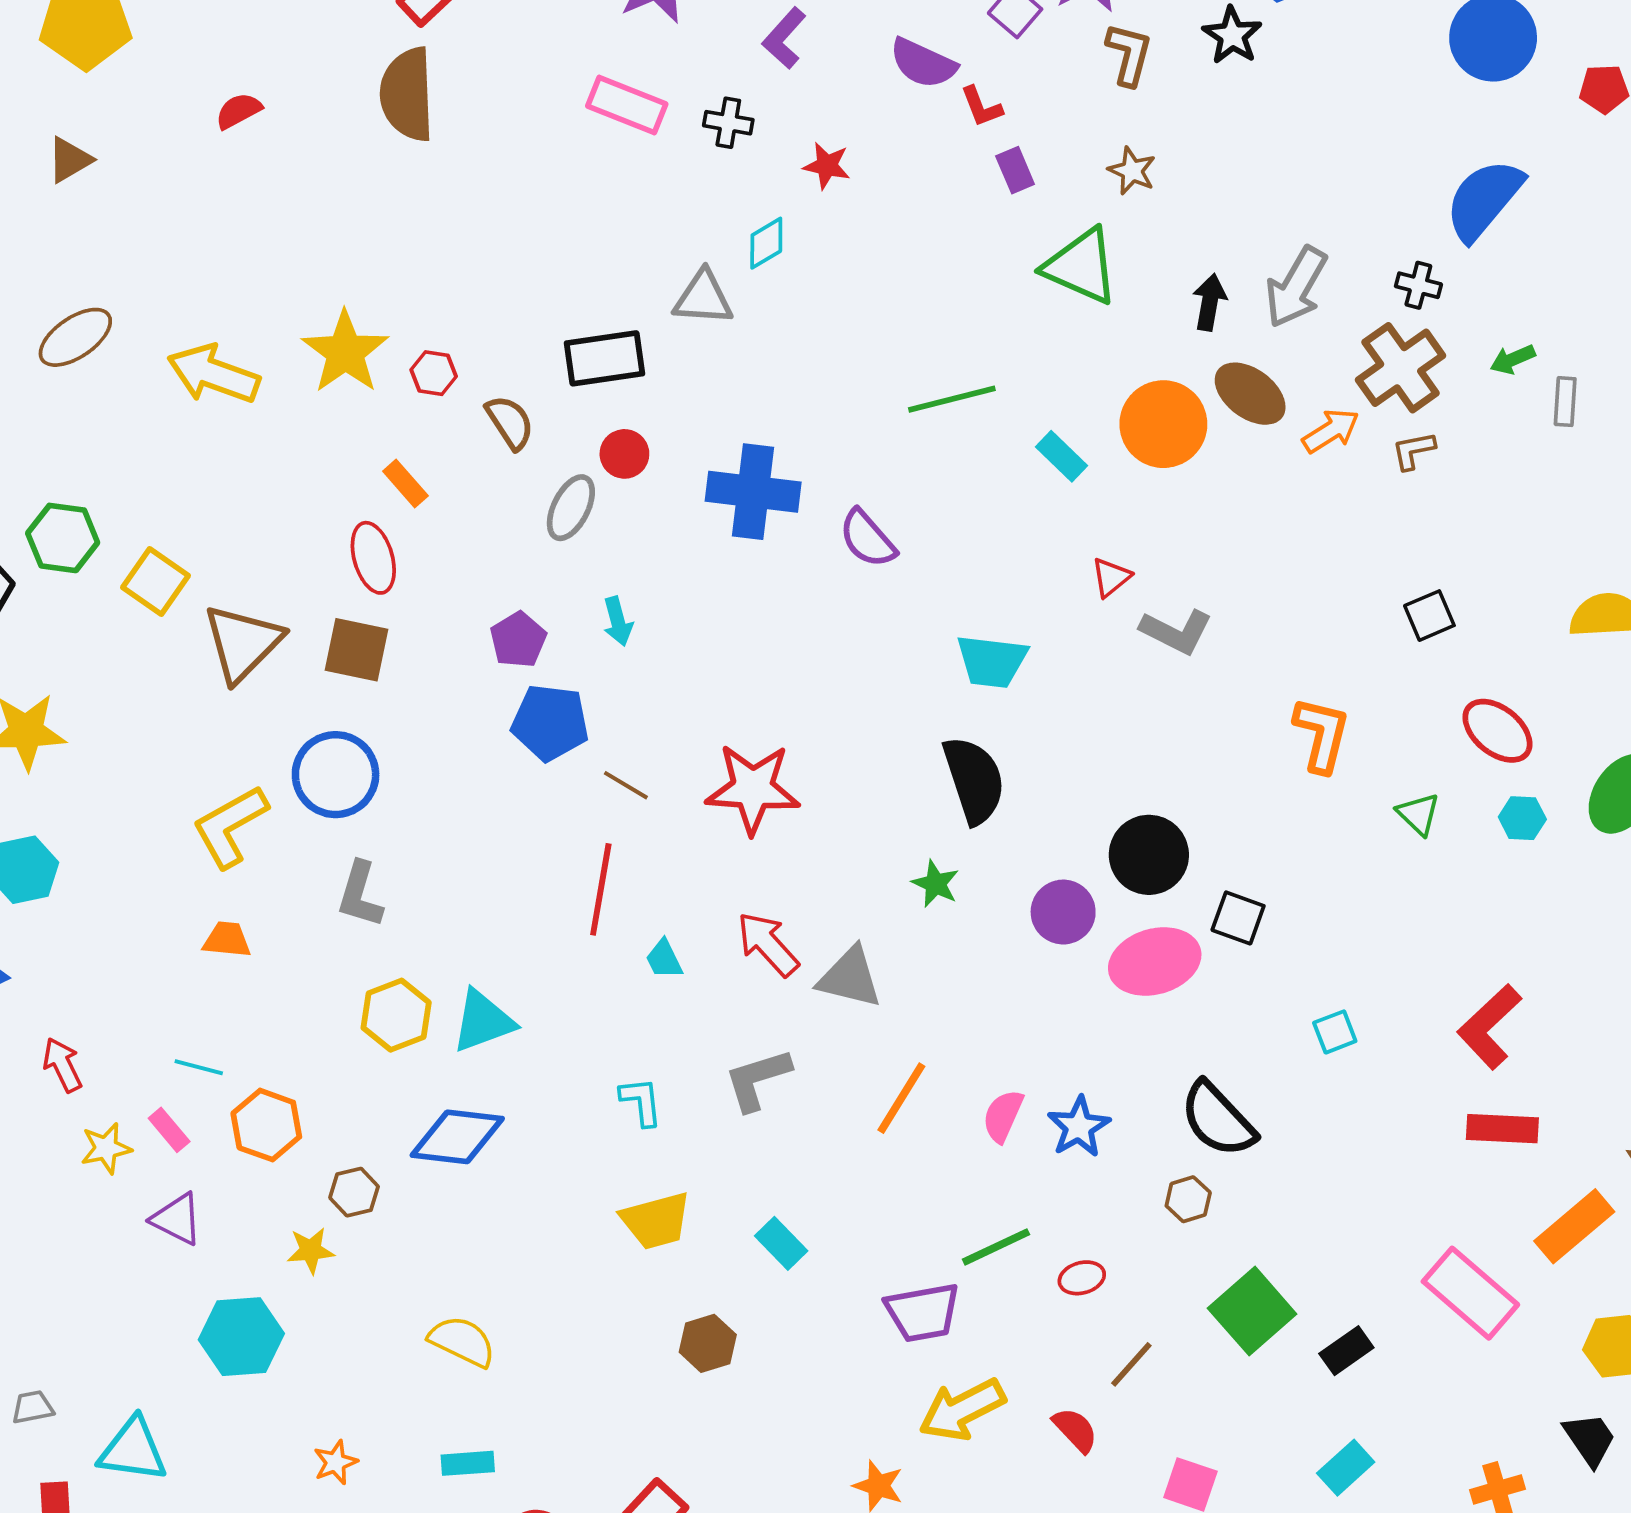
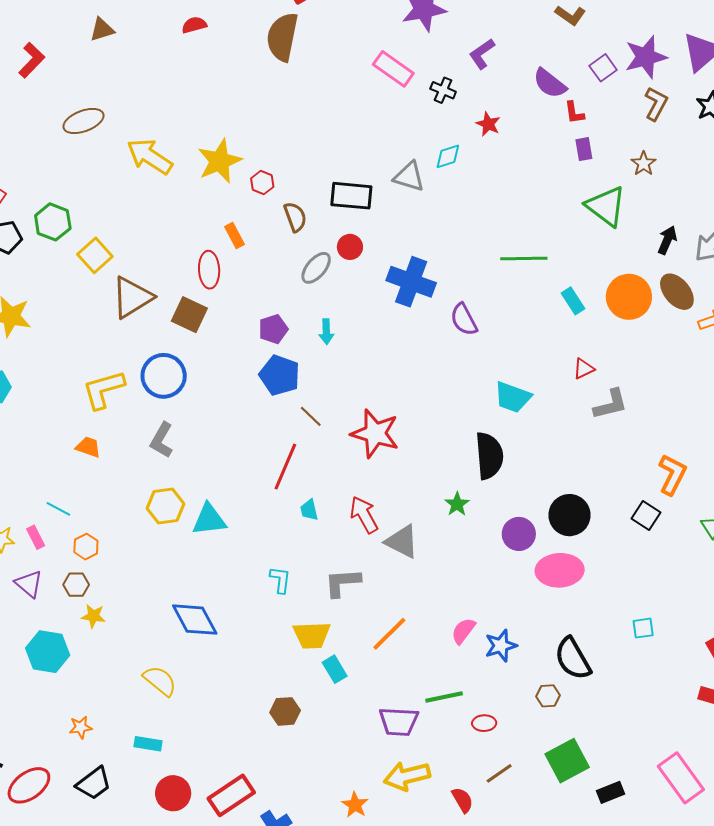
gray L-shape: (1176, 632) -> (611, 404), turned -54
black square: (1238, 918) -> (646, 516), moved
orange line: (901, 1098) -> (389, 634), moved
orange hexagon: (266, 1125) -> (86, 547), size x0.7
blue diamond: (457, 1137) -> (195, 620), moved, turned 42
brown hexagon: (354, 1192) -> (76, 585), moved
yellow trapezoid: (656, 1221) -> (312, 635), moved

